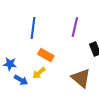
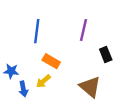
blue arrow: (21, 80) -> (23, 89), turned 48

